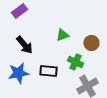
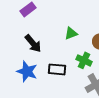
blue star: (18, 73) -> (27, 71), turned 30

